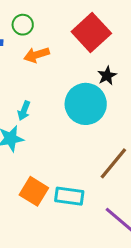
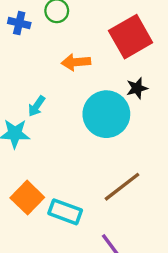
orange arrow: (37, 55) -> (76, 62), moved

